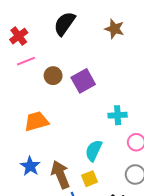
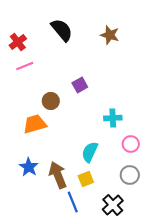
black semicircle: (65, 24) -> (62, 30), turned 105
brown circle: (53, 76) -> (51, 101), moved
purple square: (83, 81) -> (80, 85), size x0.7

